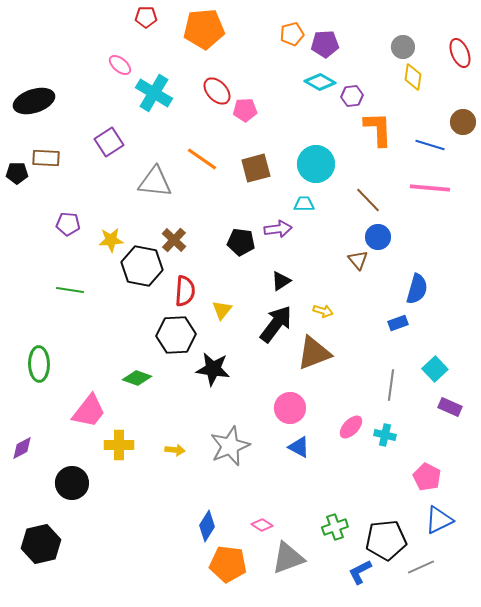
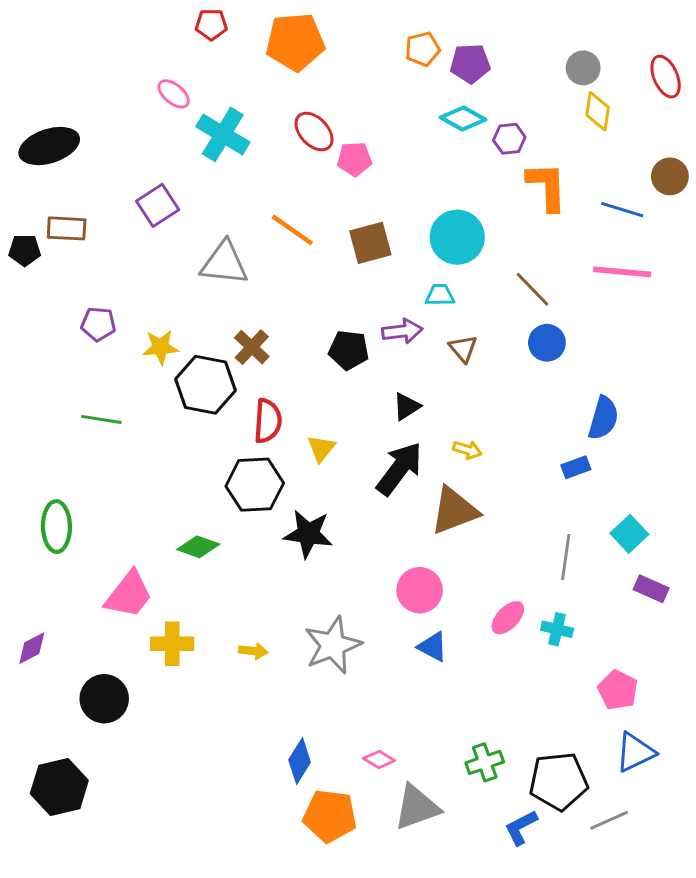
brown triangle: (358, 260) -> (463, 349), moved

